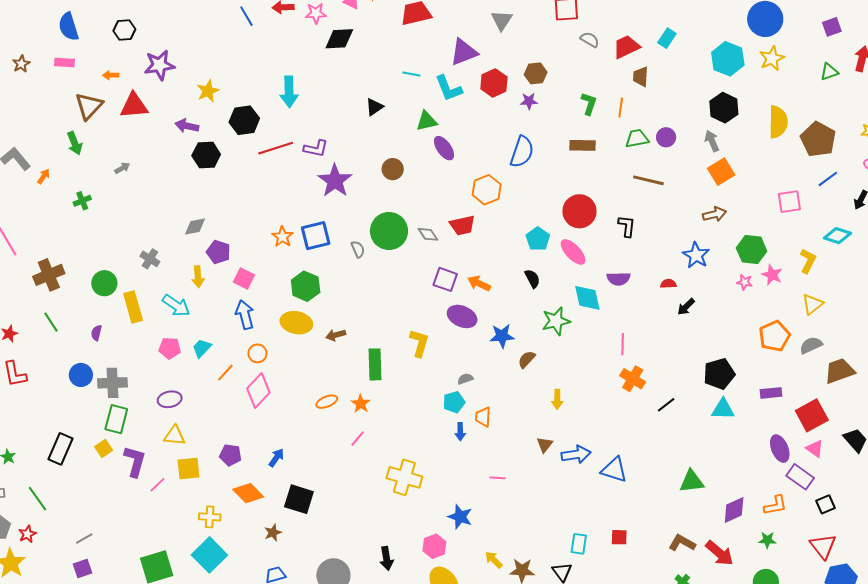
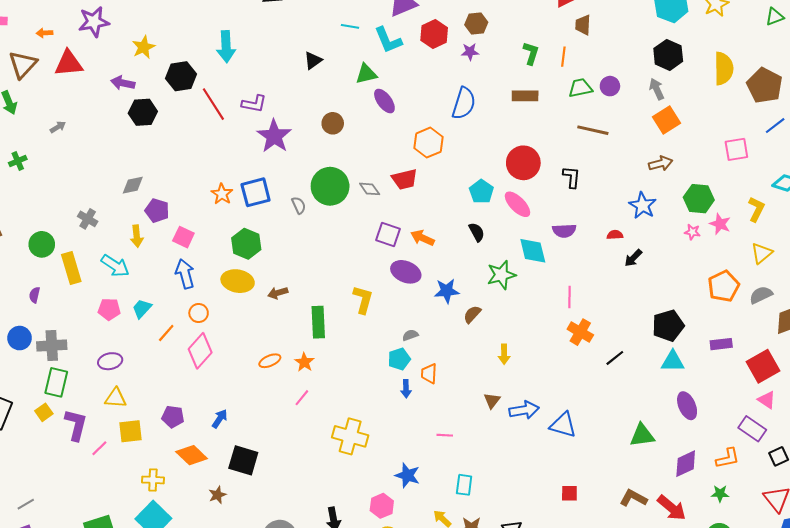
red line: (276, 148) -> (213, 104), turned 76
purple ellipse: (780, 449) -> (687, 406), moved
cyan rectangle: (579, 544) -> (464, 485), moved

